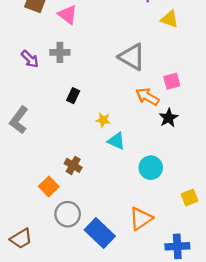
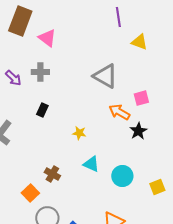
black rectangle: (73, 96) -> (42, 110), moved
cyan triangle: (116, 141) -> (91, 164), moved
yellow square: (190, 198) -> (157, 187), moved

